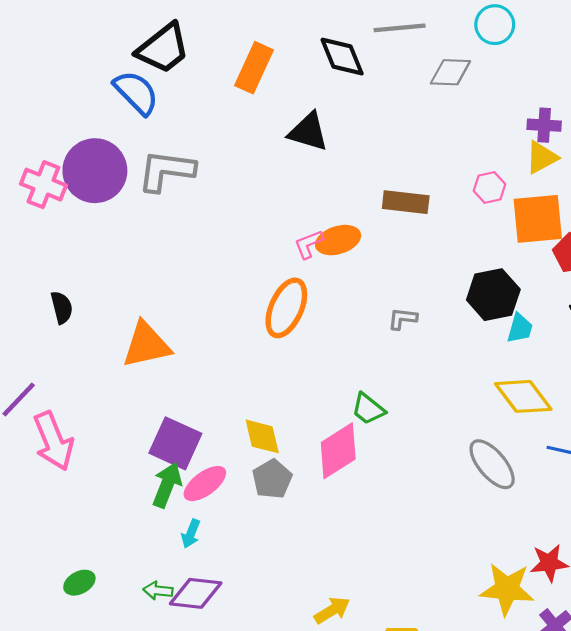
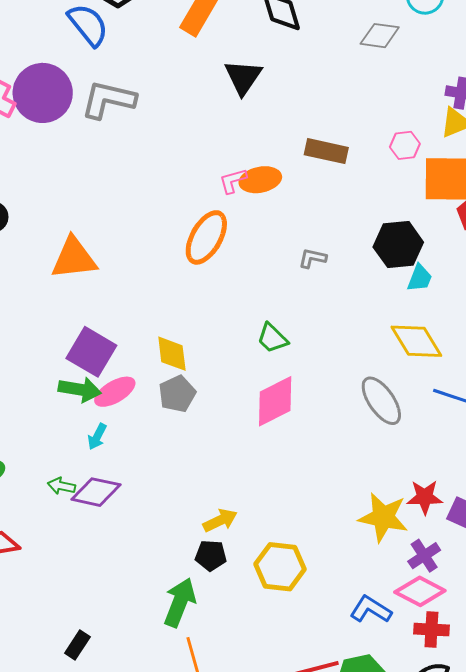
black triangle: (308, 132) -> (243, 77), turned 42
pink diamond: (338, 451) -> (275, 401), moved
green arrow: (167, 485) -> (80, 390), turned 72

